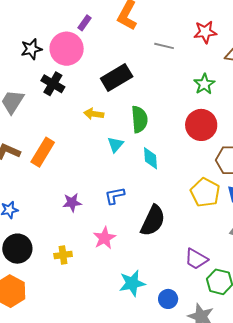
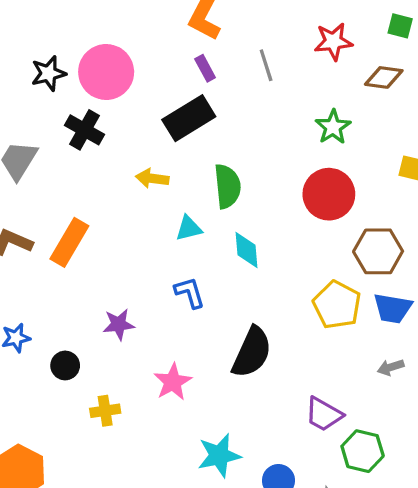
purple rectangle: (85, 23) -> (205, 68), moved, turned -63
gray line: (164, 46) -> (266, 65), turned 60
cyan triangle: (115, 145) -> (189, 228), turned 36
blue L-shape: (115, 196) -> (190, 293), moved, turned 85
black circle: (17, 249) -> (65, 365), moved, size x0.6

